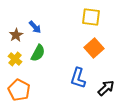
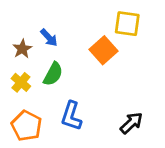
orange square: (94, 48) -> (103, 50), moved
blue L-shape: (78, 78) -> (71, 116), moved
black arrow: (106, 88) -> (131, 123), moved

